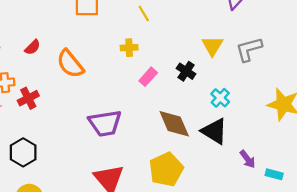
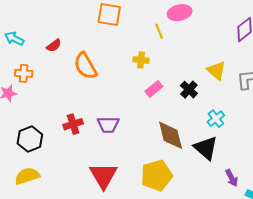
yellow triangle: (212, 46) -> (216, 71), turned -30
red cross: (28, 98) -> (73, 124), moved
purple trapezoid: (105, 123) -> (108, 125), size x0.7

